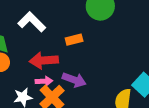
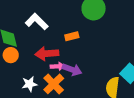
pink arrow: (44, 81) -> (57, 66), moved

